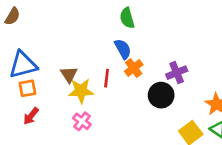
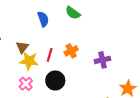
green semicircle: (127, 18) -> (73, 13), turned -49
blue semicircle: (123, 49) -> (43, 19), moved
black circle: (161, 95) -> (55, 81), moved

